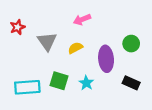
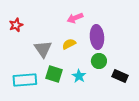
gray triangle: (47, 41) -> (43, 49), moved
green circle: (131, 44) -> (99, 61), moved
purple ellipse: (106, 59) -> (97, 37), moved

